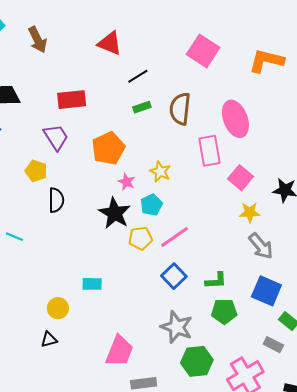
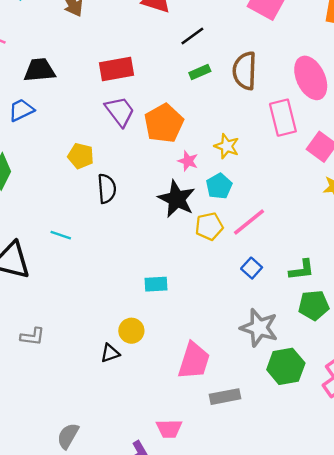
purple trapezoid: (56, 137) -> (120, 111), moved
blue square: (174, 276) -> (252, 268), size x0.7
yellow circle: (58, 308) -> (131, 331), moved

